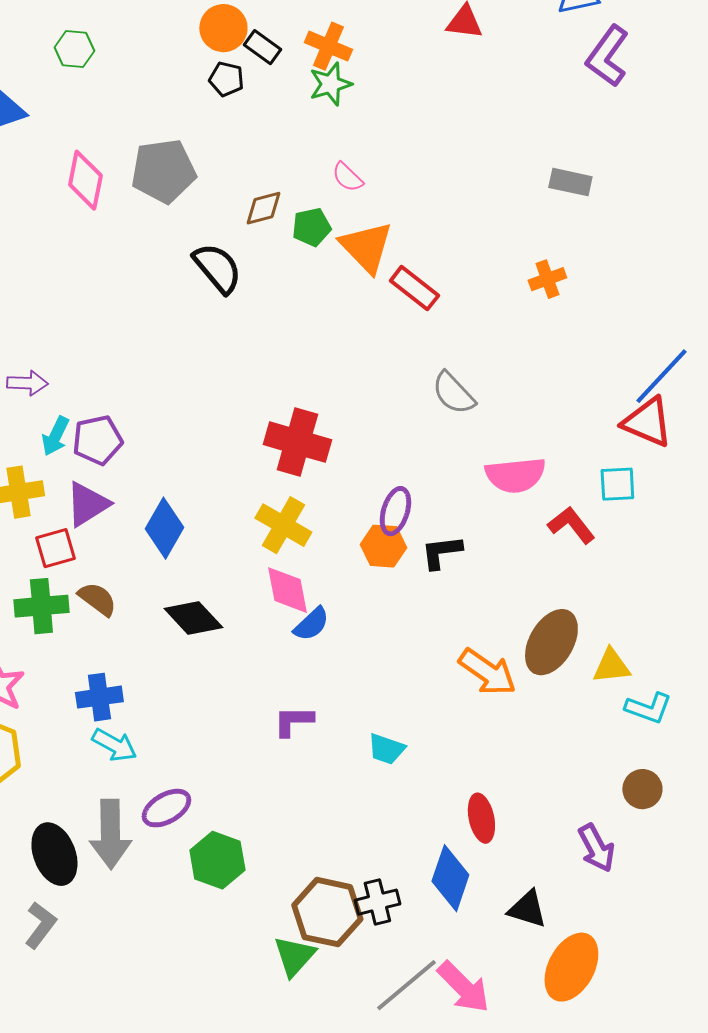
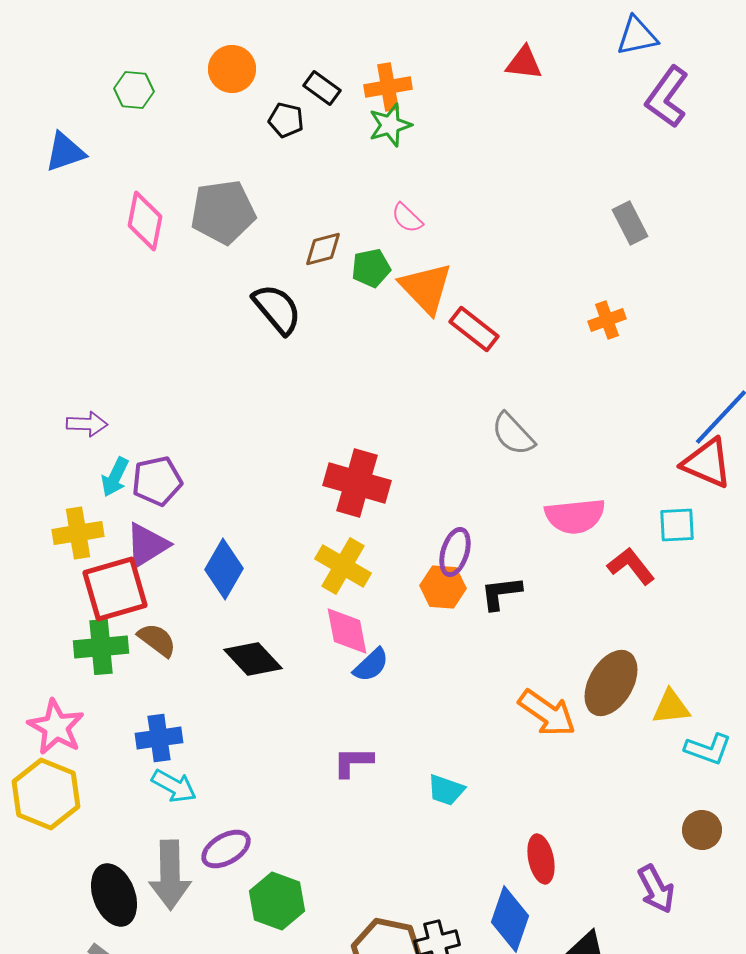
orange circle: (223, 28) -> (232, 69), moved
orange cross: (328, 46) -> (388, 87), turned -33
gray rectangle: (570, 182) -> (630, 223), turned 51
red square: (55, 548) -> (115, 589), size x1.6

